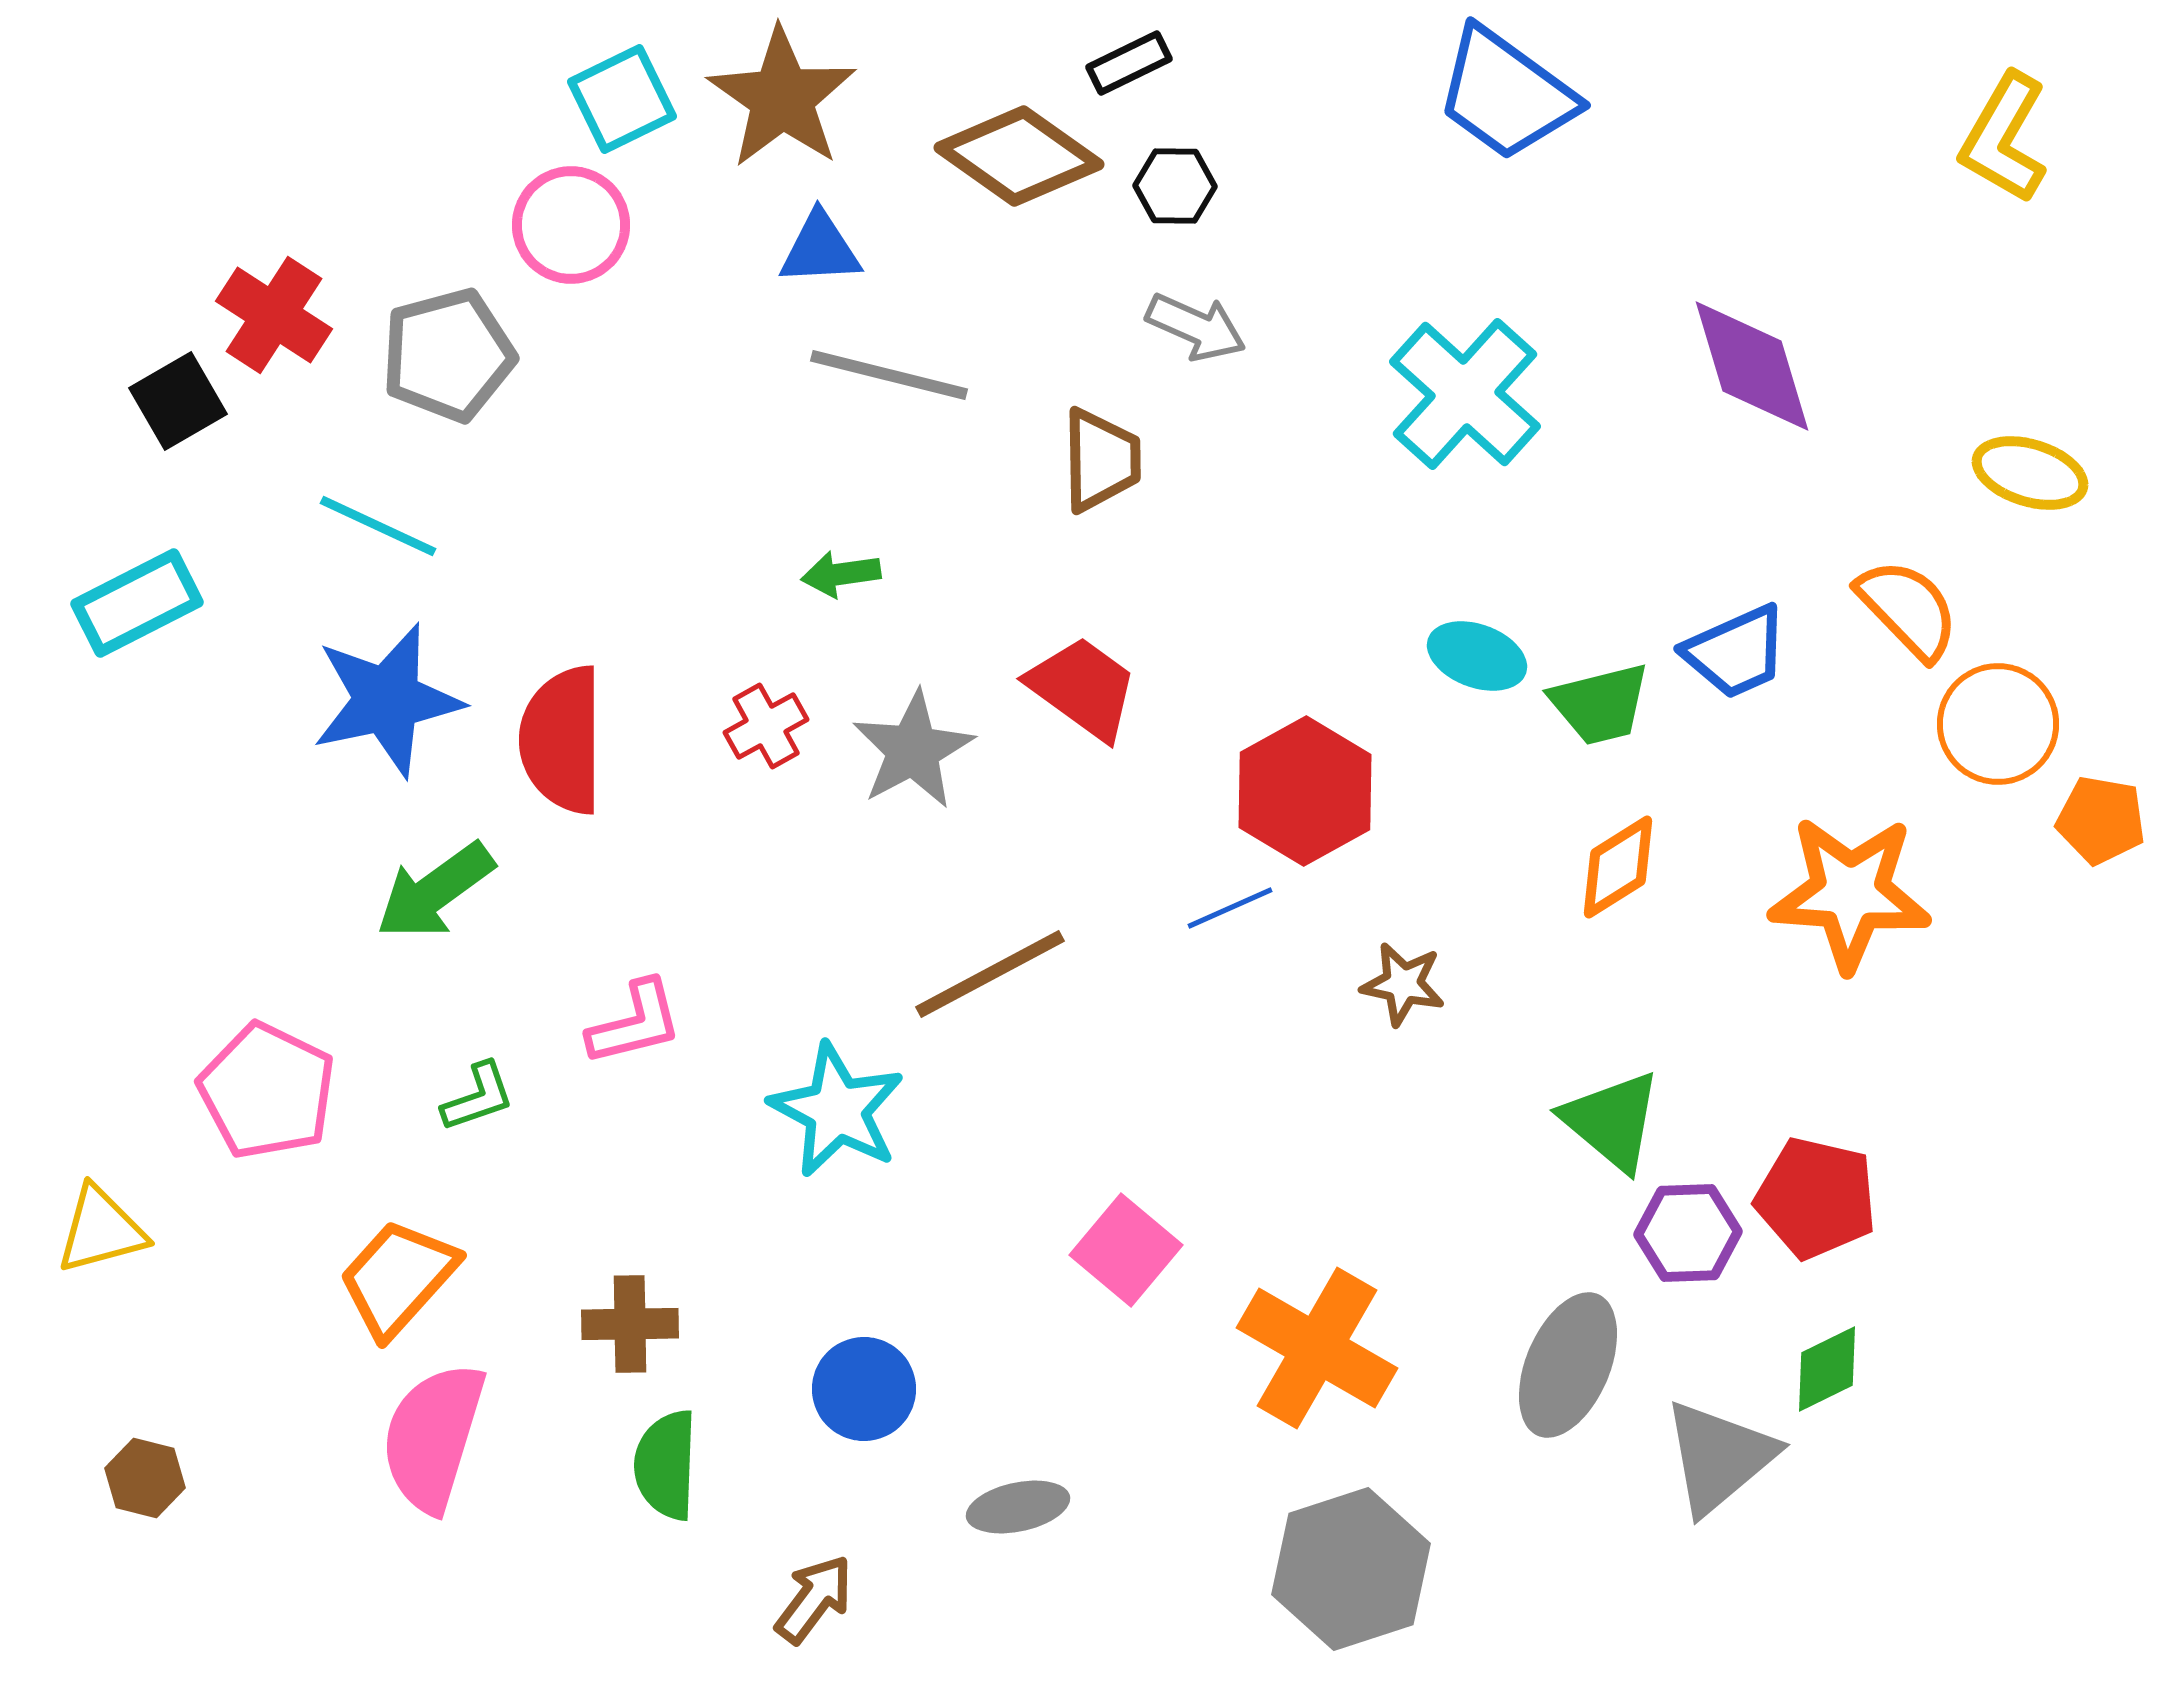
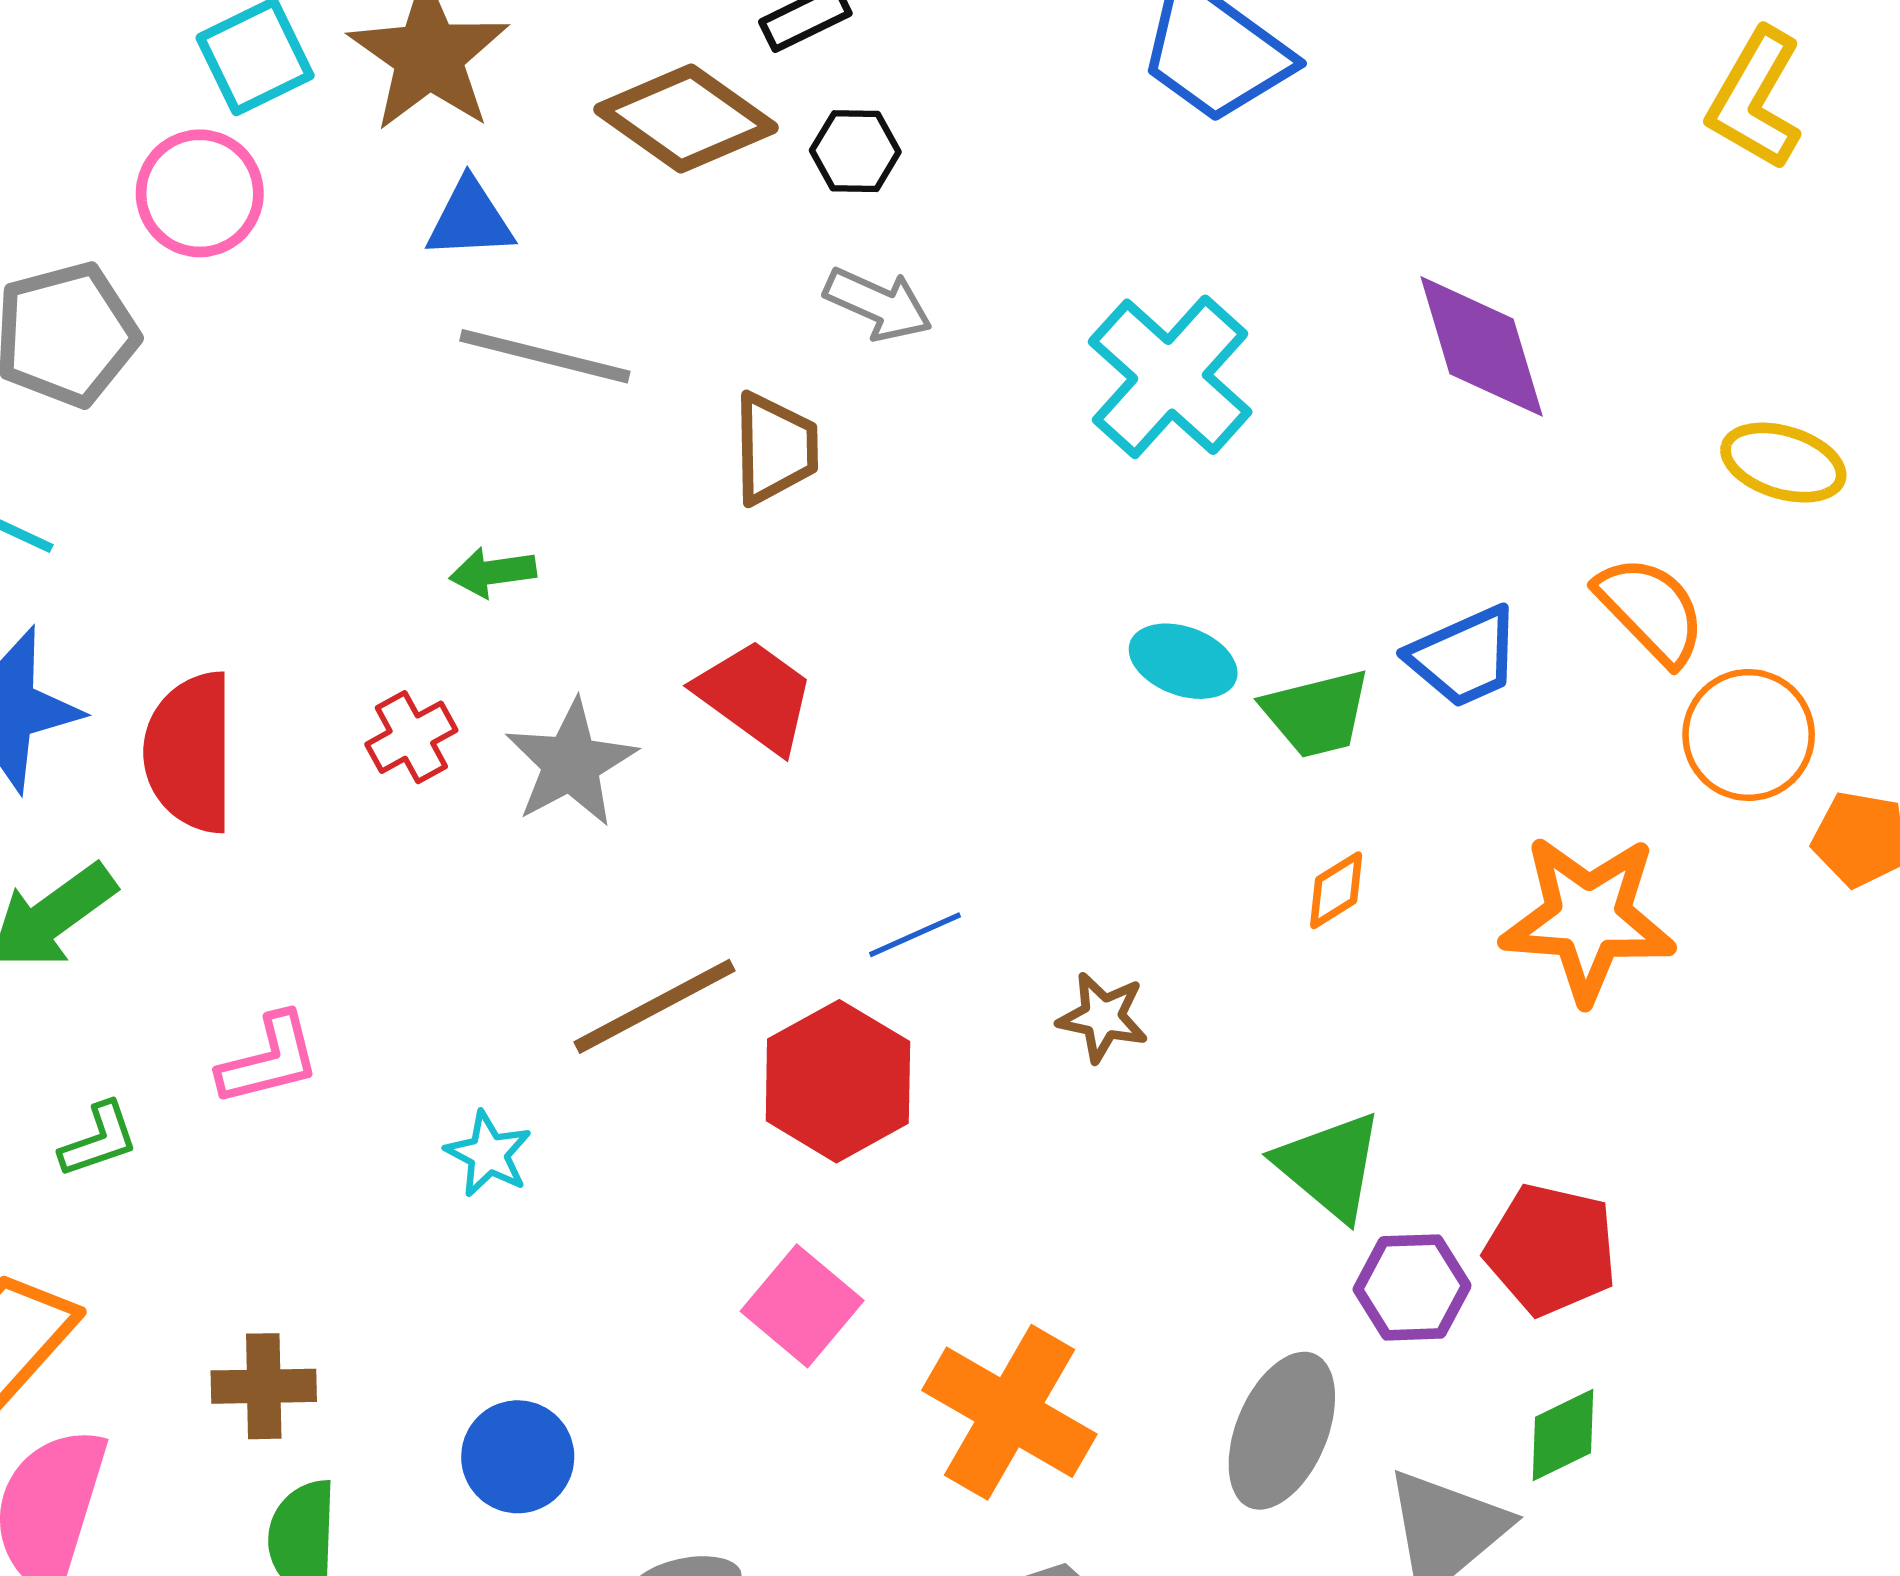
red hexagon: (1305, 791) -> (838, 1081), moved
orange diamond: (1618, 867) -> (1336, 890), size x0.7
cyan star: (837, 1110) -> (488, 1154), size x0.6

